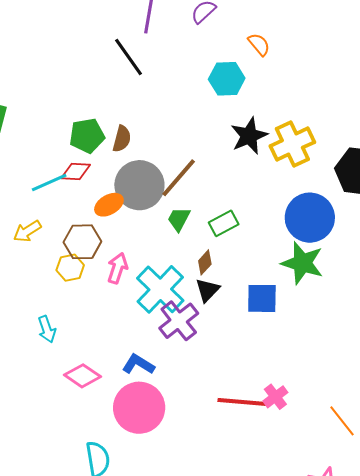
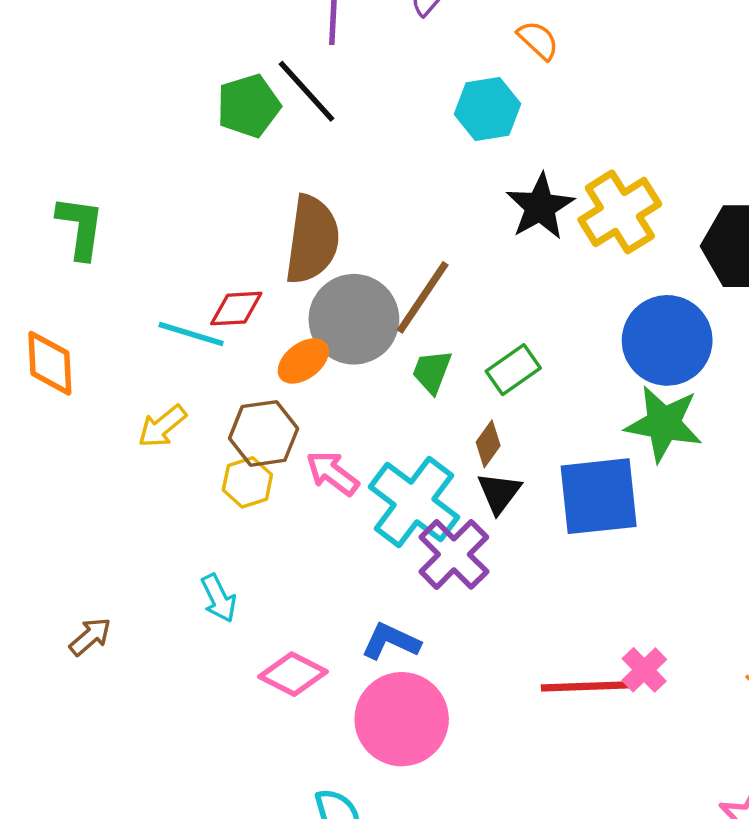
green pentagon: (87, 136) -> (249, 106), moved
brown semicircle: (122, 139) -> (312, 240), size x1.8
cyan line: (49, 182) -> (191, 334), turned 48
pink arrow: (117, 268) -> (332, 473), turned -64
blue square: (262, 298) -> (599, 496), size x1.4

